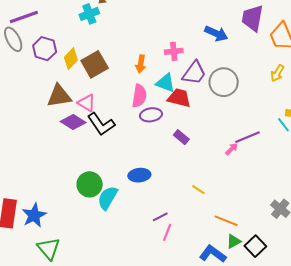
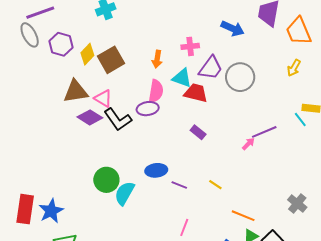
purple ellipse: (151, 115) -> (148, 109), moved
purple line: (160, 217) -> (179, 185), moved, turned 49

